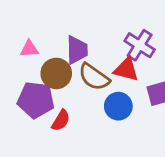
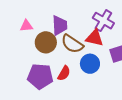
purple pentagon: (36, 100) -> (40, 76), moved
red semicircle: (61, 120) -> (64, 73), moved

